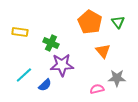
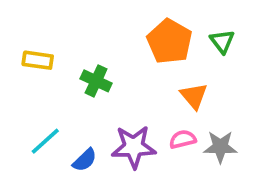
purple star: (62, 65) -> (134, 147), moved
pink semicircle: (97, 89) -> (183, 139), moved

